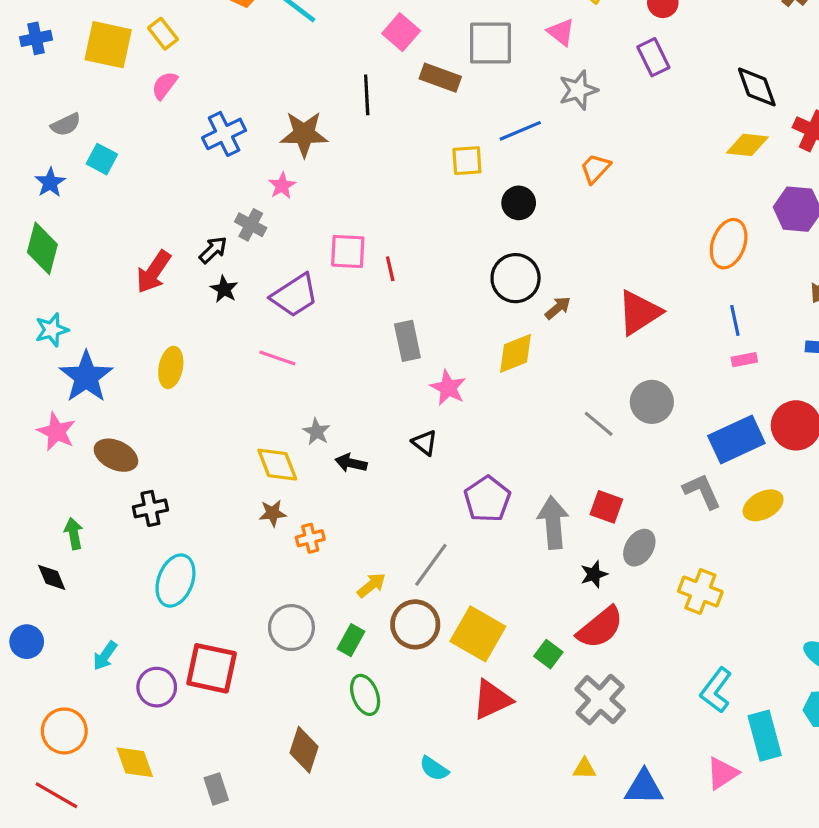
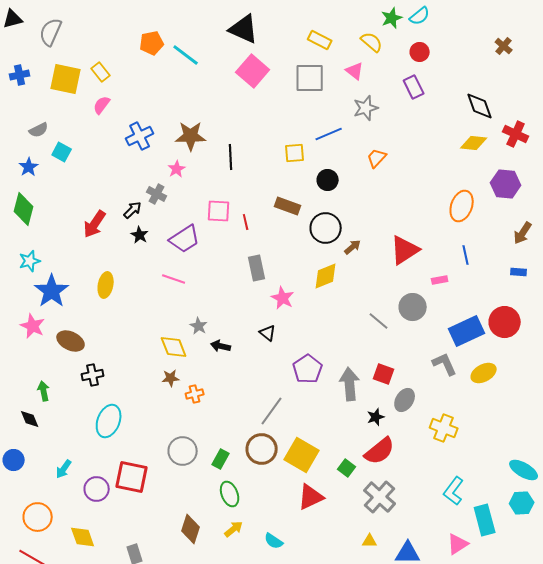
pink square: (401, 32) -> (253, 71), size x1.4
brown rectangle: (440, 78) -> (288, 206), moved
black line: (367, 95) -> (231, 157), moved
pink rectangle: (744, 360) -> (440, 280), moved
yellow arrow: (371, 585) -> (234, 529), moved

